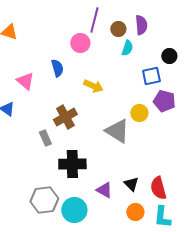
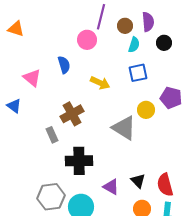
black circle: (169, 56) -> (164, 43), moved
blue square: (151, 76) -> (138, 73), moved

